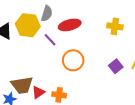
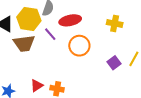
orange circle: (73, 60) -> (79, 46), moved
brown trapezoid: (22, 85) -> (24, 43), moved

